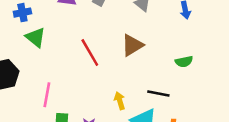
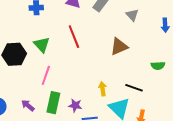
green triangle: (36, 37) -> (42, 45), moved
red line: (90, 52) -> (74, 37), moved

